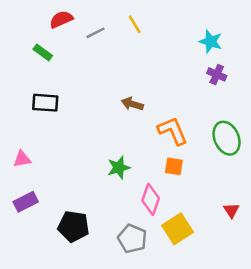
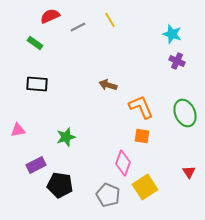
green star: (119, 168) -> (66, 137), moved
purple rectangle: (26, 202) -> (36, 165), moved

